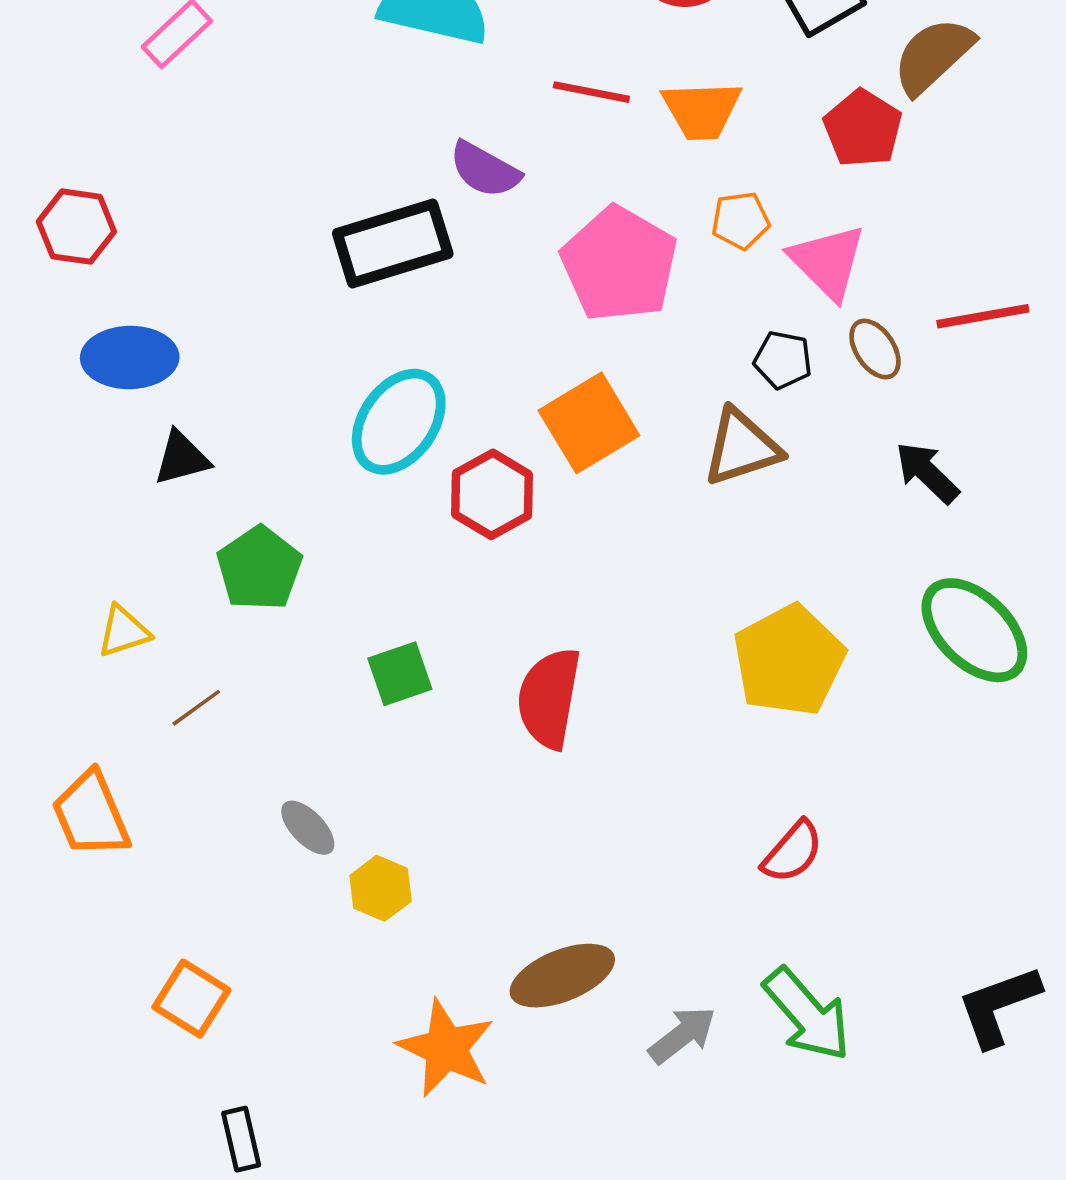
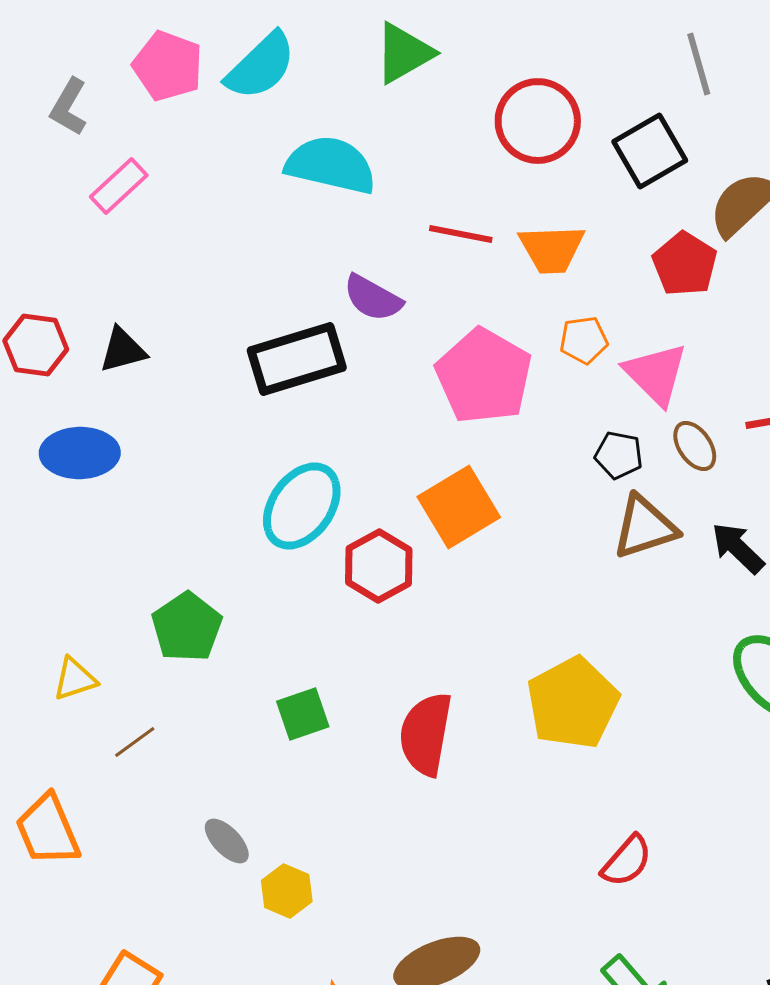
brown triangle: (742, 447) -> (645, 527), moved
black triangle: (182, 458) -> (123, 350), moved
yellow pentagon: (789, 660) -> (573, 703), moved

